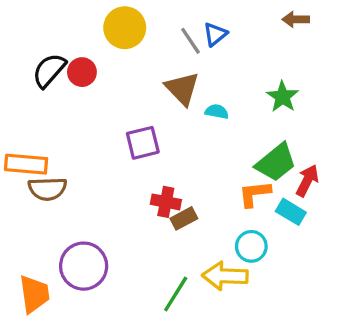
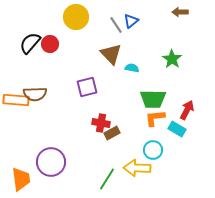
green trapezoid: (276, 162) -> (153, 99), moved, turned 40
brown semicircle: (47, 189) -> (35, 94), moved

